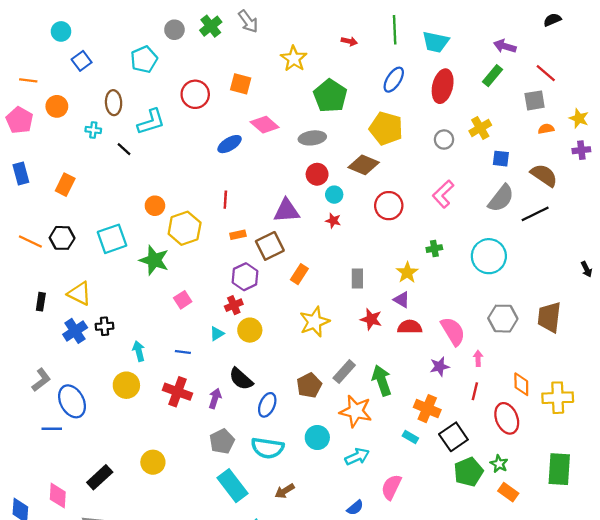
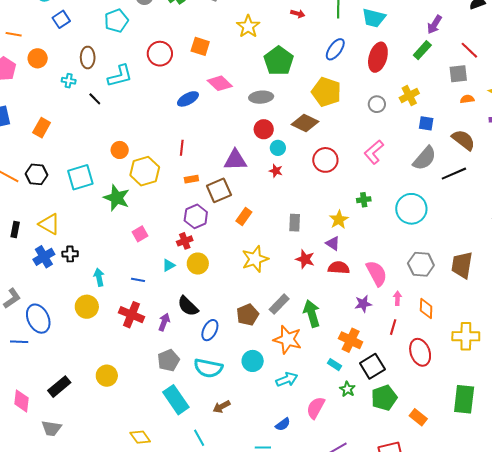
purple arrow: (505, 46) -> (434, 25), turned -78
orange diamond: (521, 384) -> (426, 309), moved
green star: (499, 464) -> (347, 389), moved

